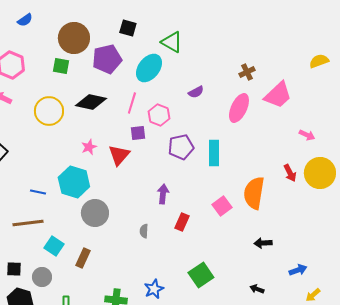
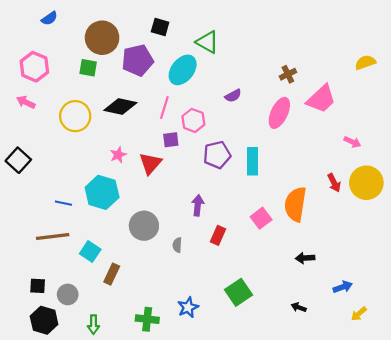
gray circle: (95, 213) -> (144, 226), moved
cyan square: (54, 246) -> (90, 251), moved

